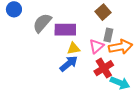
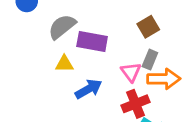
pink triangle: (96, 46) -> (131, 72), turned -35
yellow triangle: (74, 48) -> (64, 64), moved

